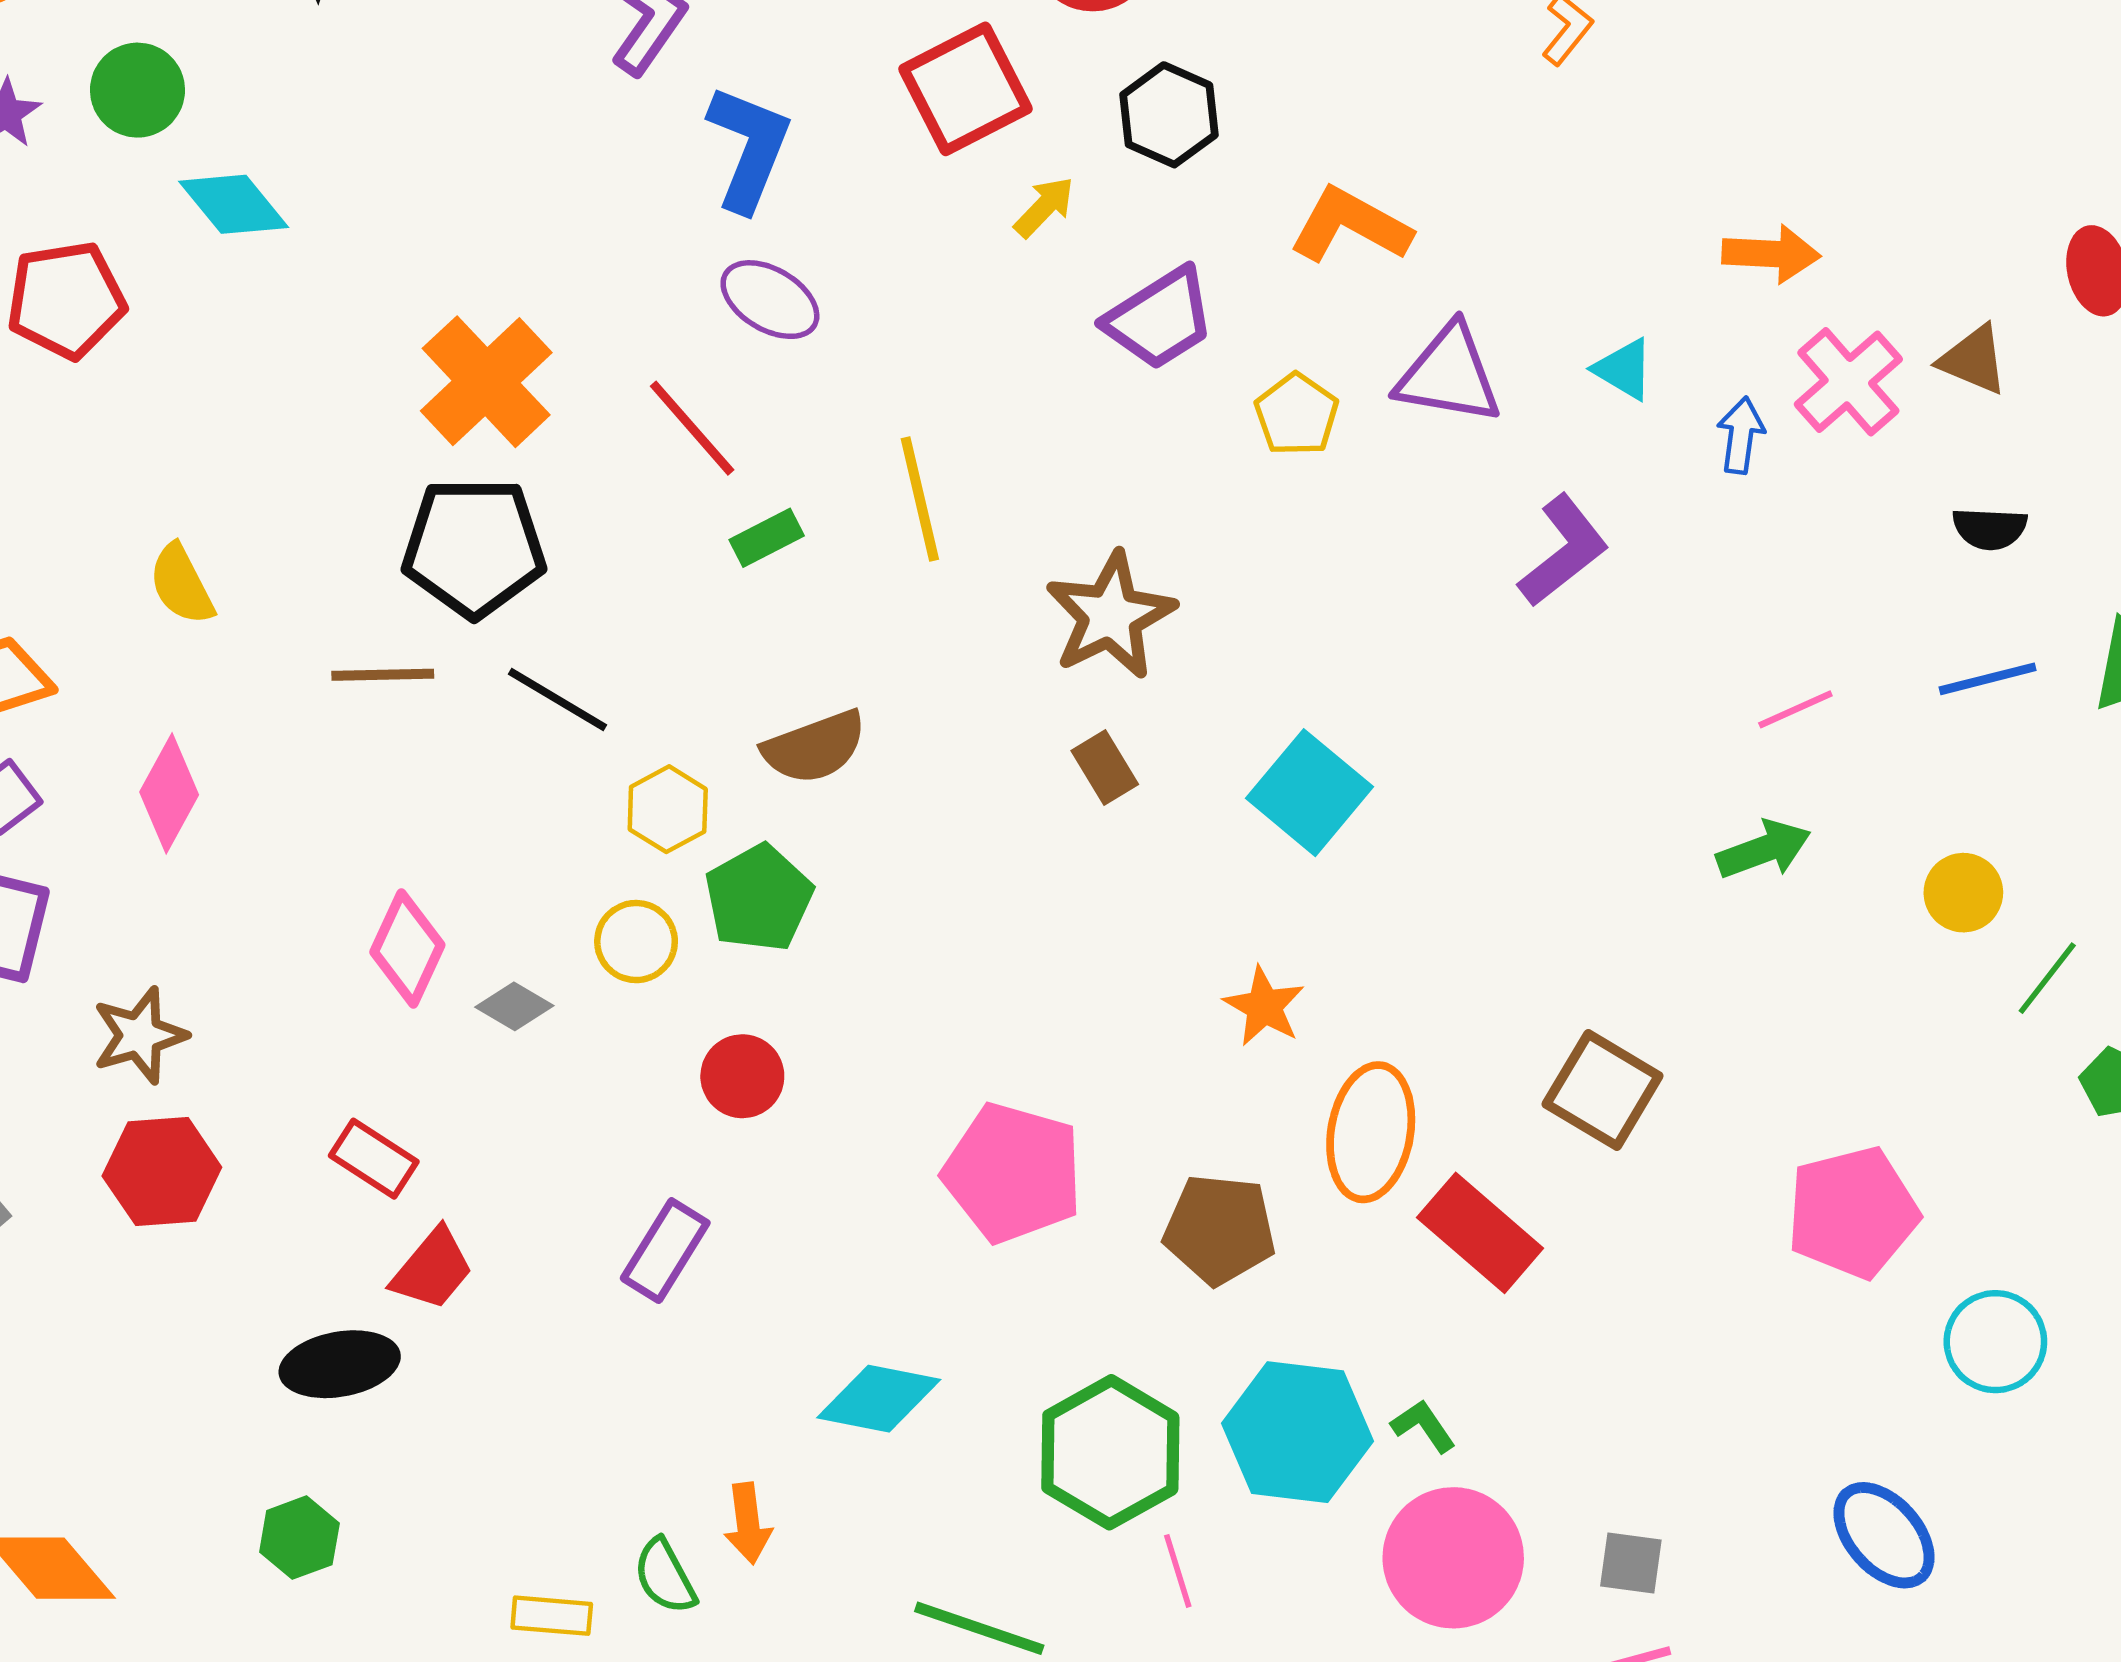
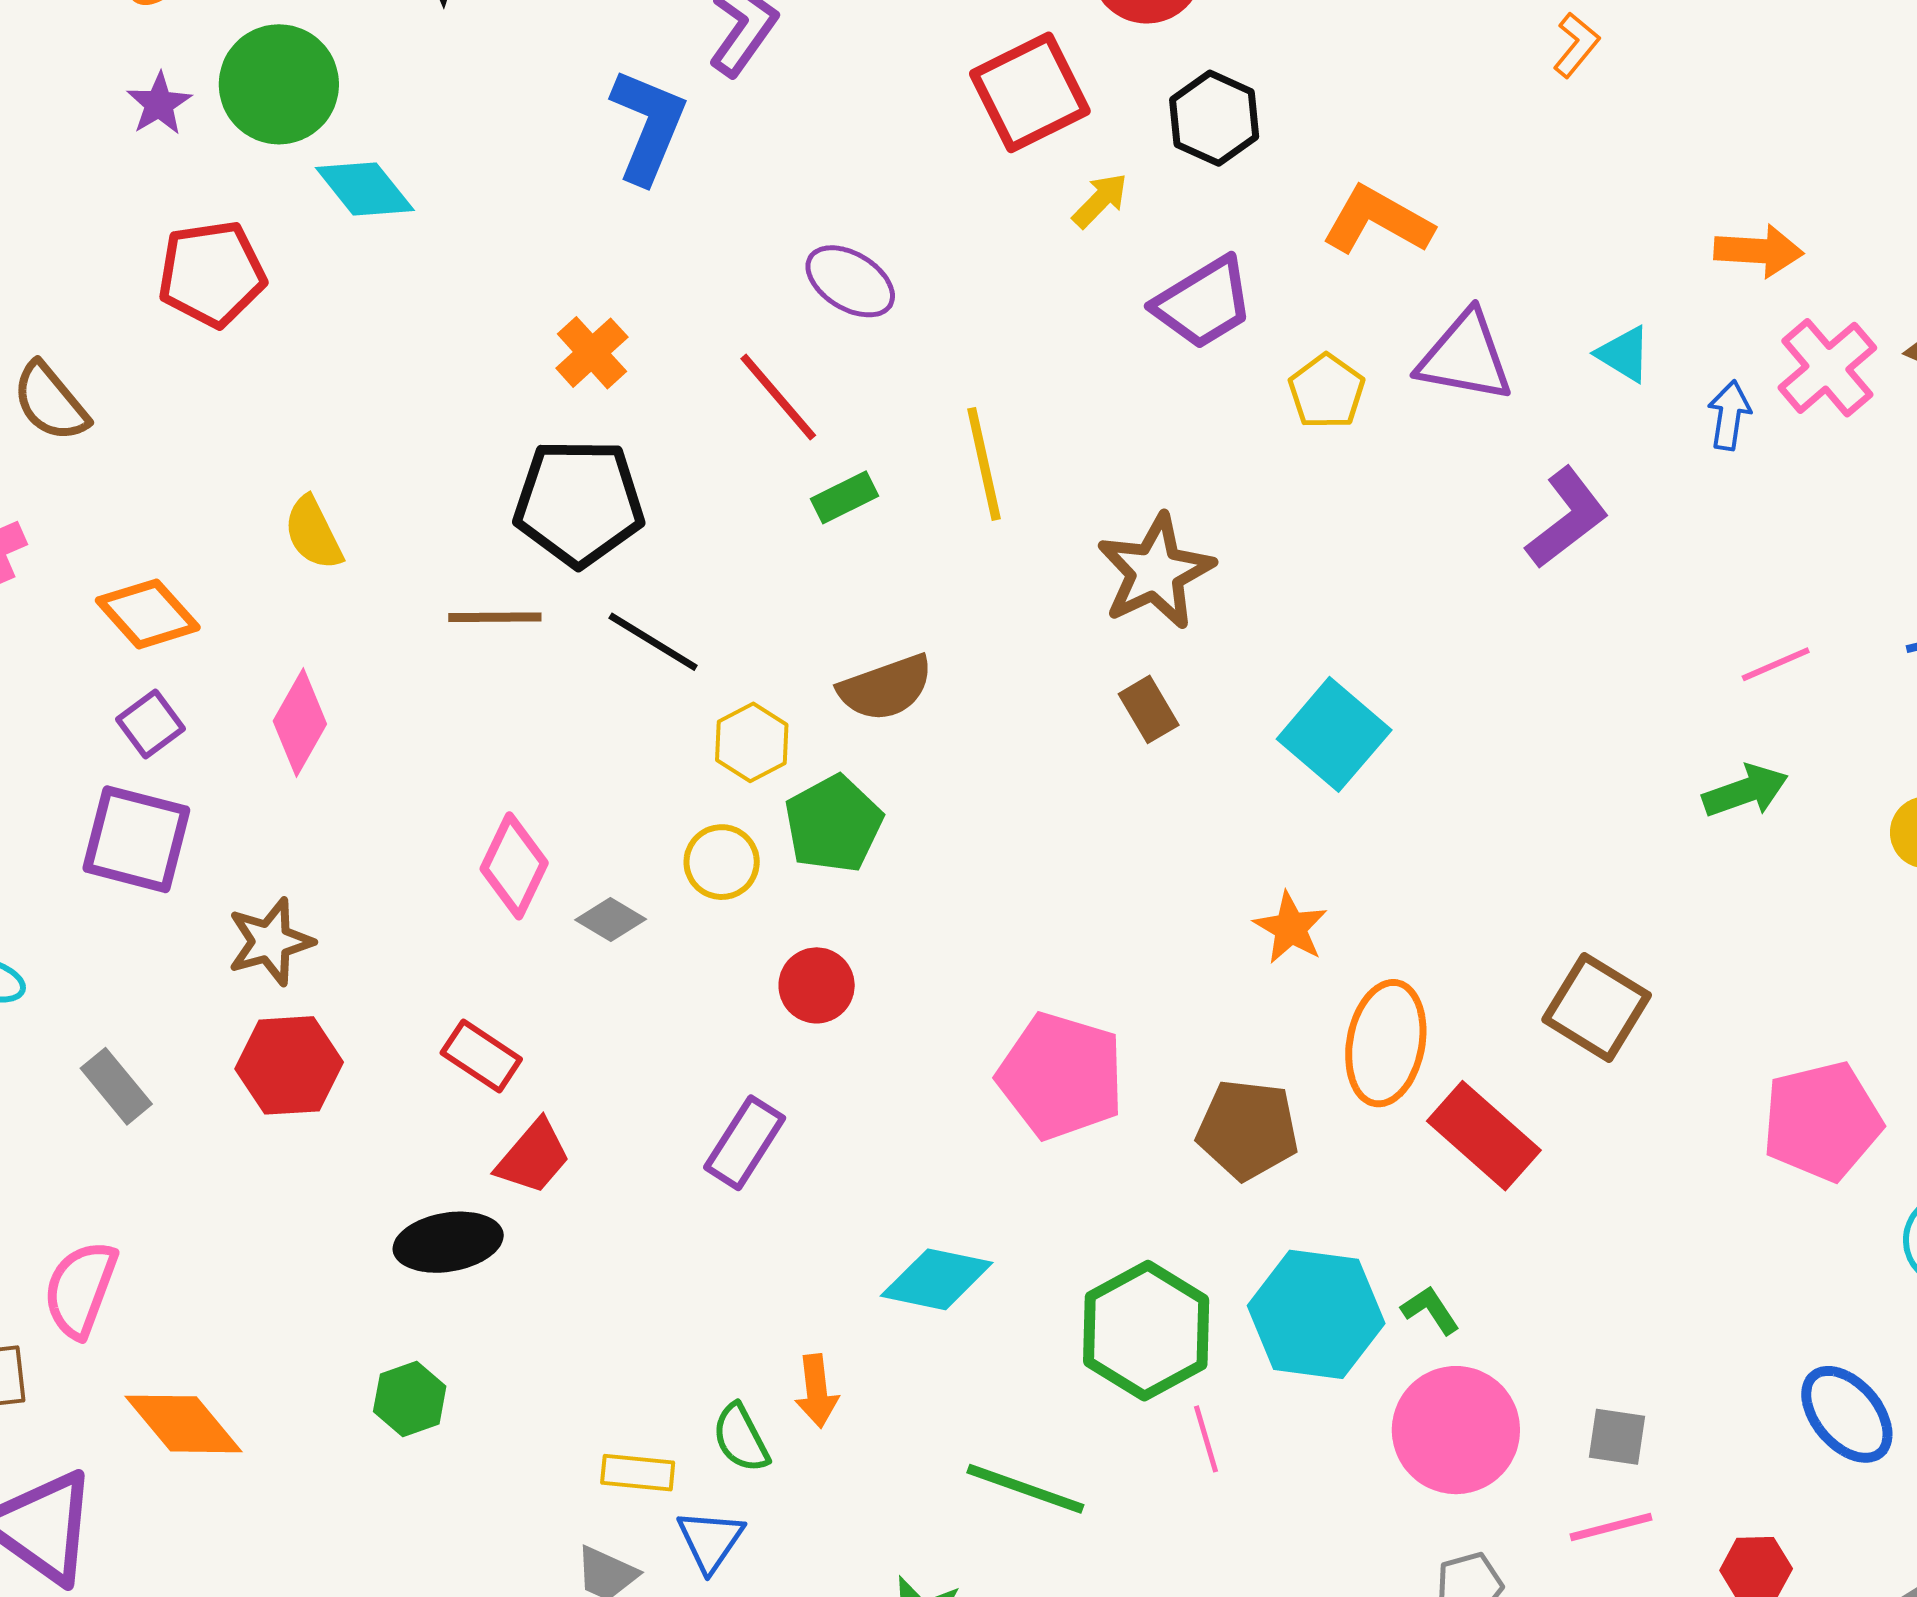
green circle: (138, 90) -> (279, 84), size x1.4
blue L-shape: (749, 148) -> (648, 126), moved
orange cross: (486, 382) -> (592, 353), size x0.6

